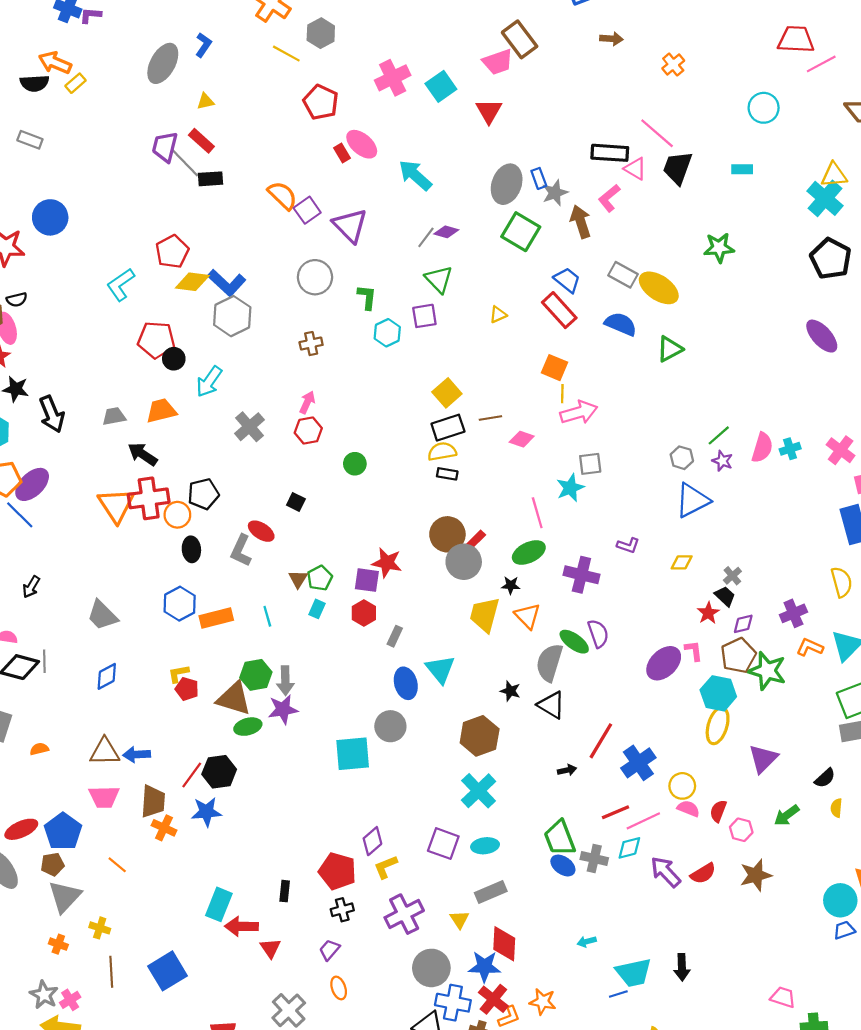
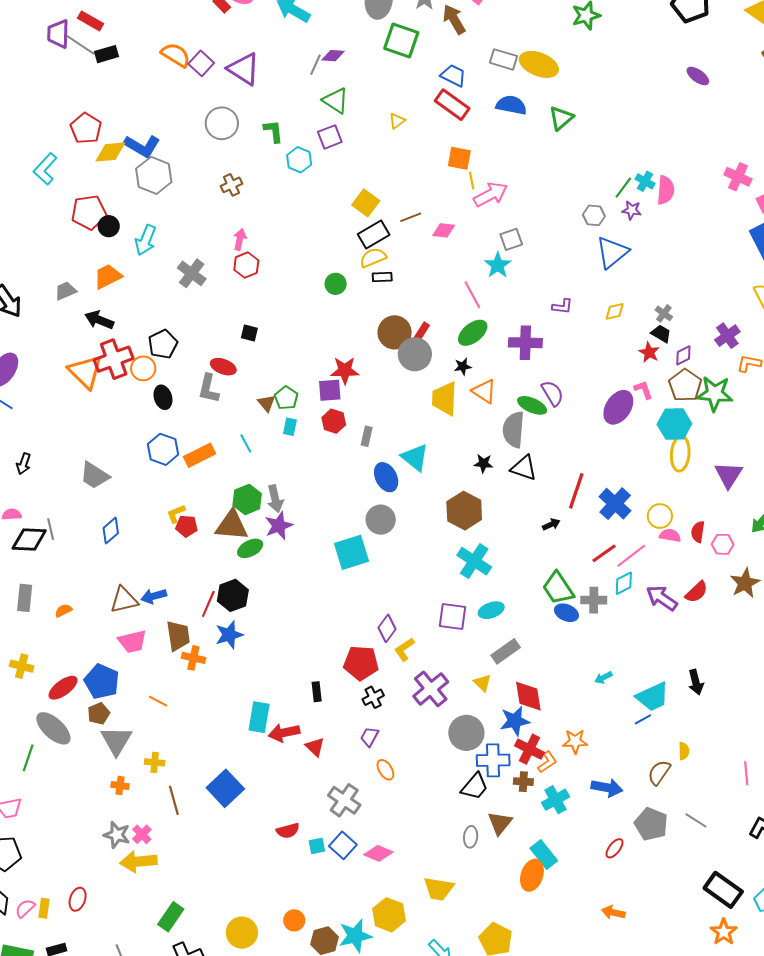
purple ellipse: (822, 336) -> (698, 76), size x0.7
cyan cross: (790, 449) -> (645, 181), moved, turned -30
green circle: (355, 464) -> (336, 284), moved

